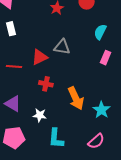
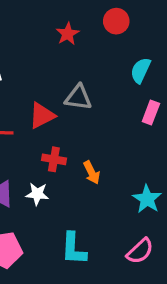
orange arrow: (76, 98) -> (92, 173), moved, size x0.6
white star: (40, 115) -> (37, 194), moved

